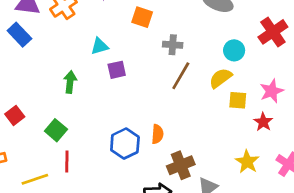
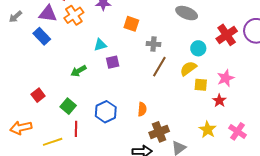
green arrow: (70, 82) -> (79, 71), turned -126
blue hexagon: (125, 144) -> (106, 112), moved

